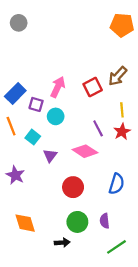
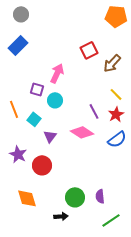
red square: (93, 87) -> (89, 50), moved
blue rectangle: (15, 94) -> (18, 45), moved
yellow line: (122, 110) -> (116, 94), turned -40
blue semicircle: (117, 184) -> (117, 139), moved, turned 36
red circle: (73, 187) -> (42, 165), moved

